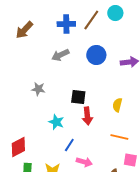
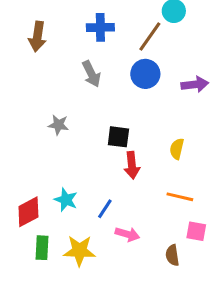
brown line: (91, 20) -> (150, 36), moved
brown arrow: (24, 30) -> (37, 36), turned -36
gray arrow: (60, 55) -> (91, 74), turned -90
cyan star: (56, 122) -> (66, 200), moved

